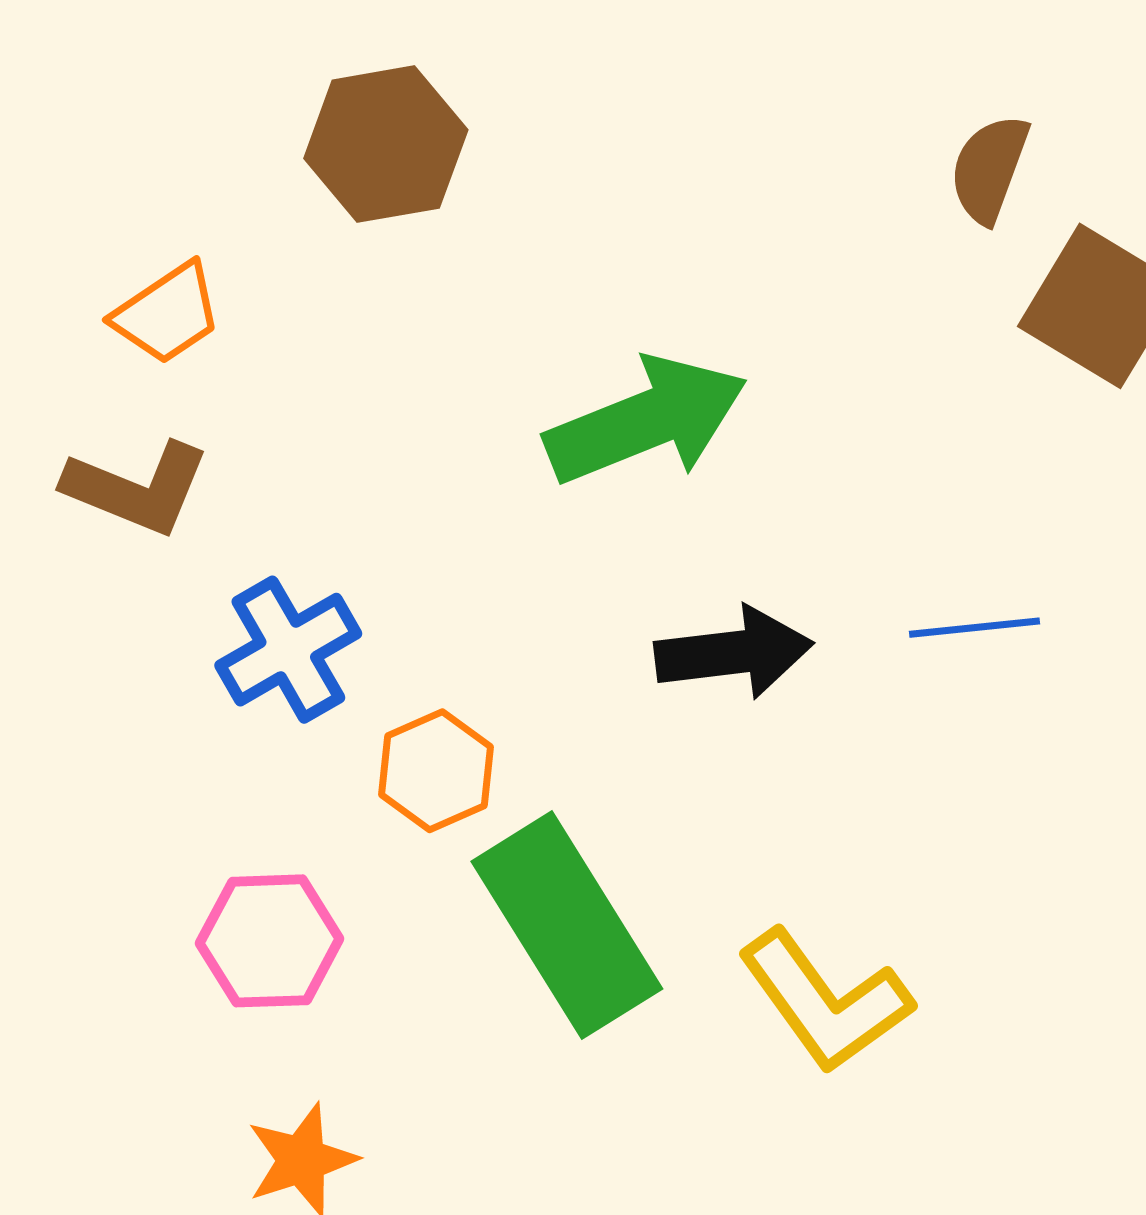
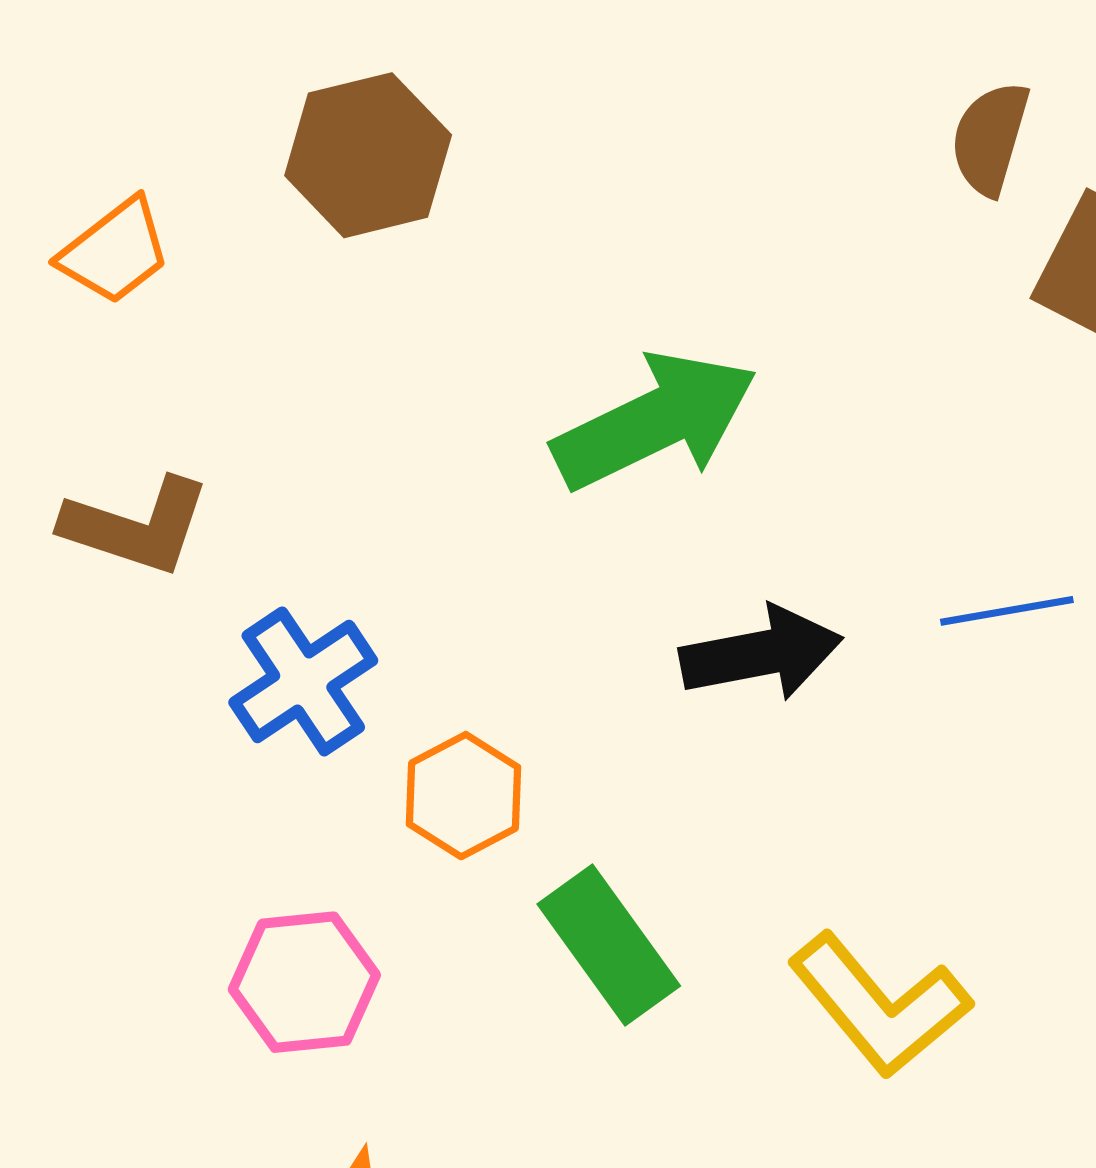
orange trapezoid: (167, 314) -> (115, 251), moved
green rectangle: (567, 925) -> (609, 945), size x0.7

